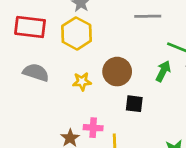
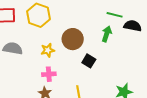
black square: (134, 104) -> (89, 61), turned 32
pink cross: (93, 128) -> (49, 74), moved

